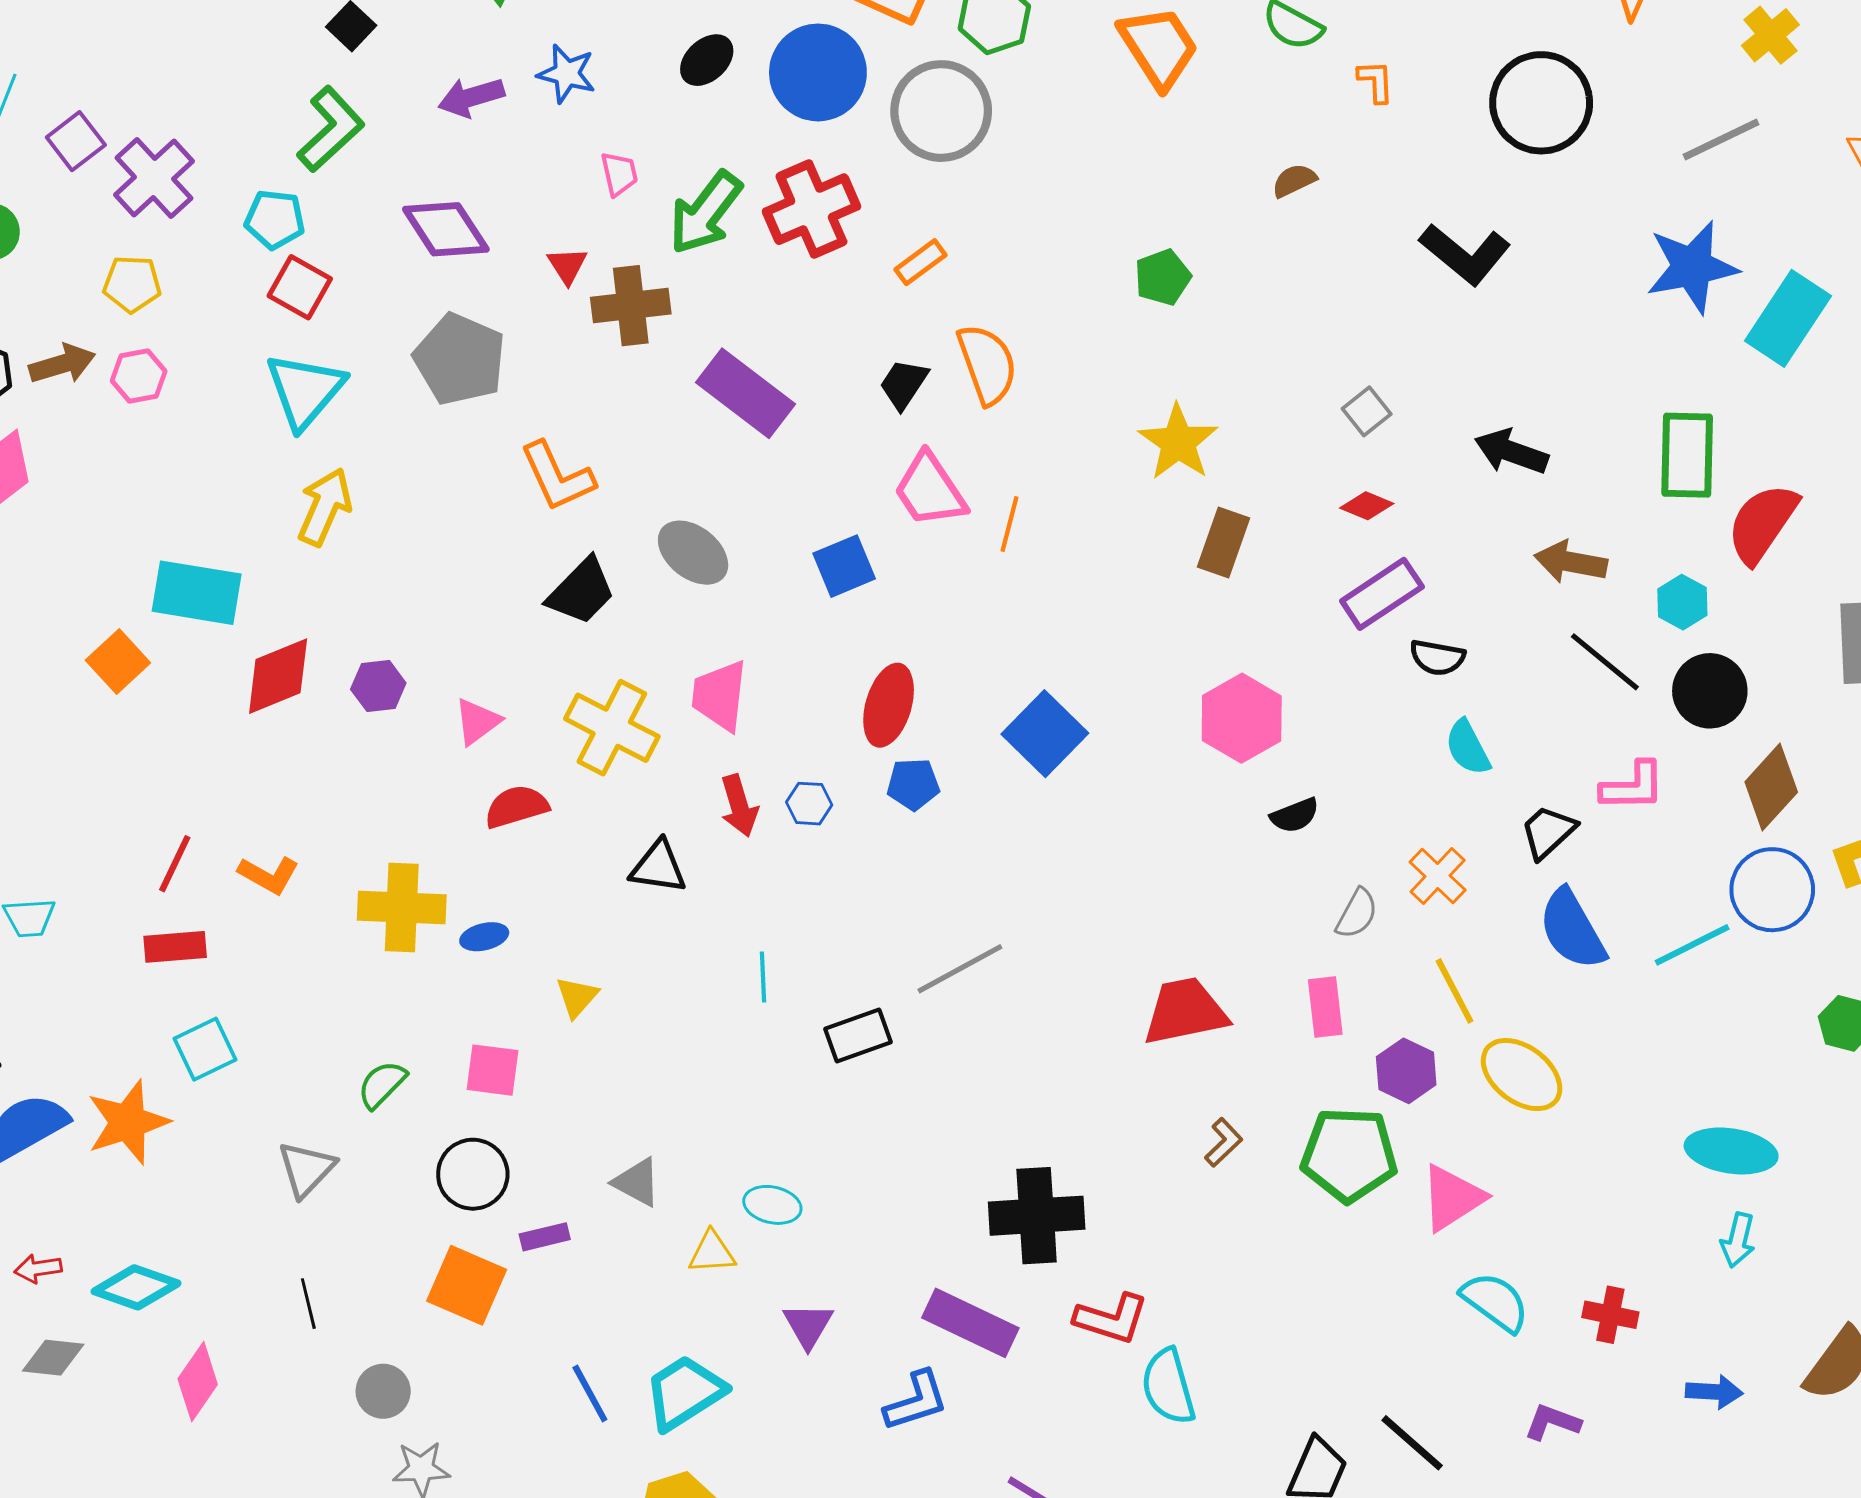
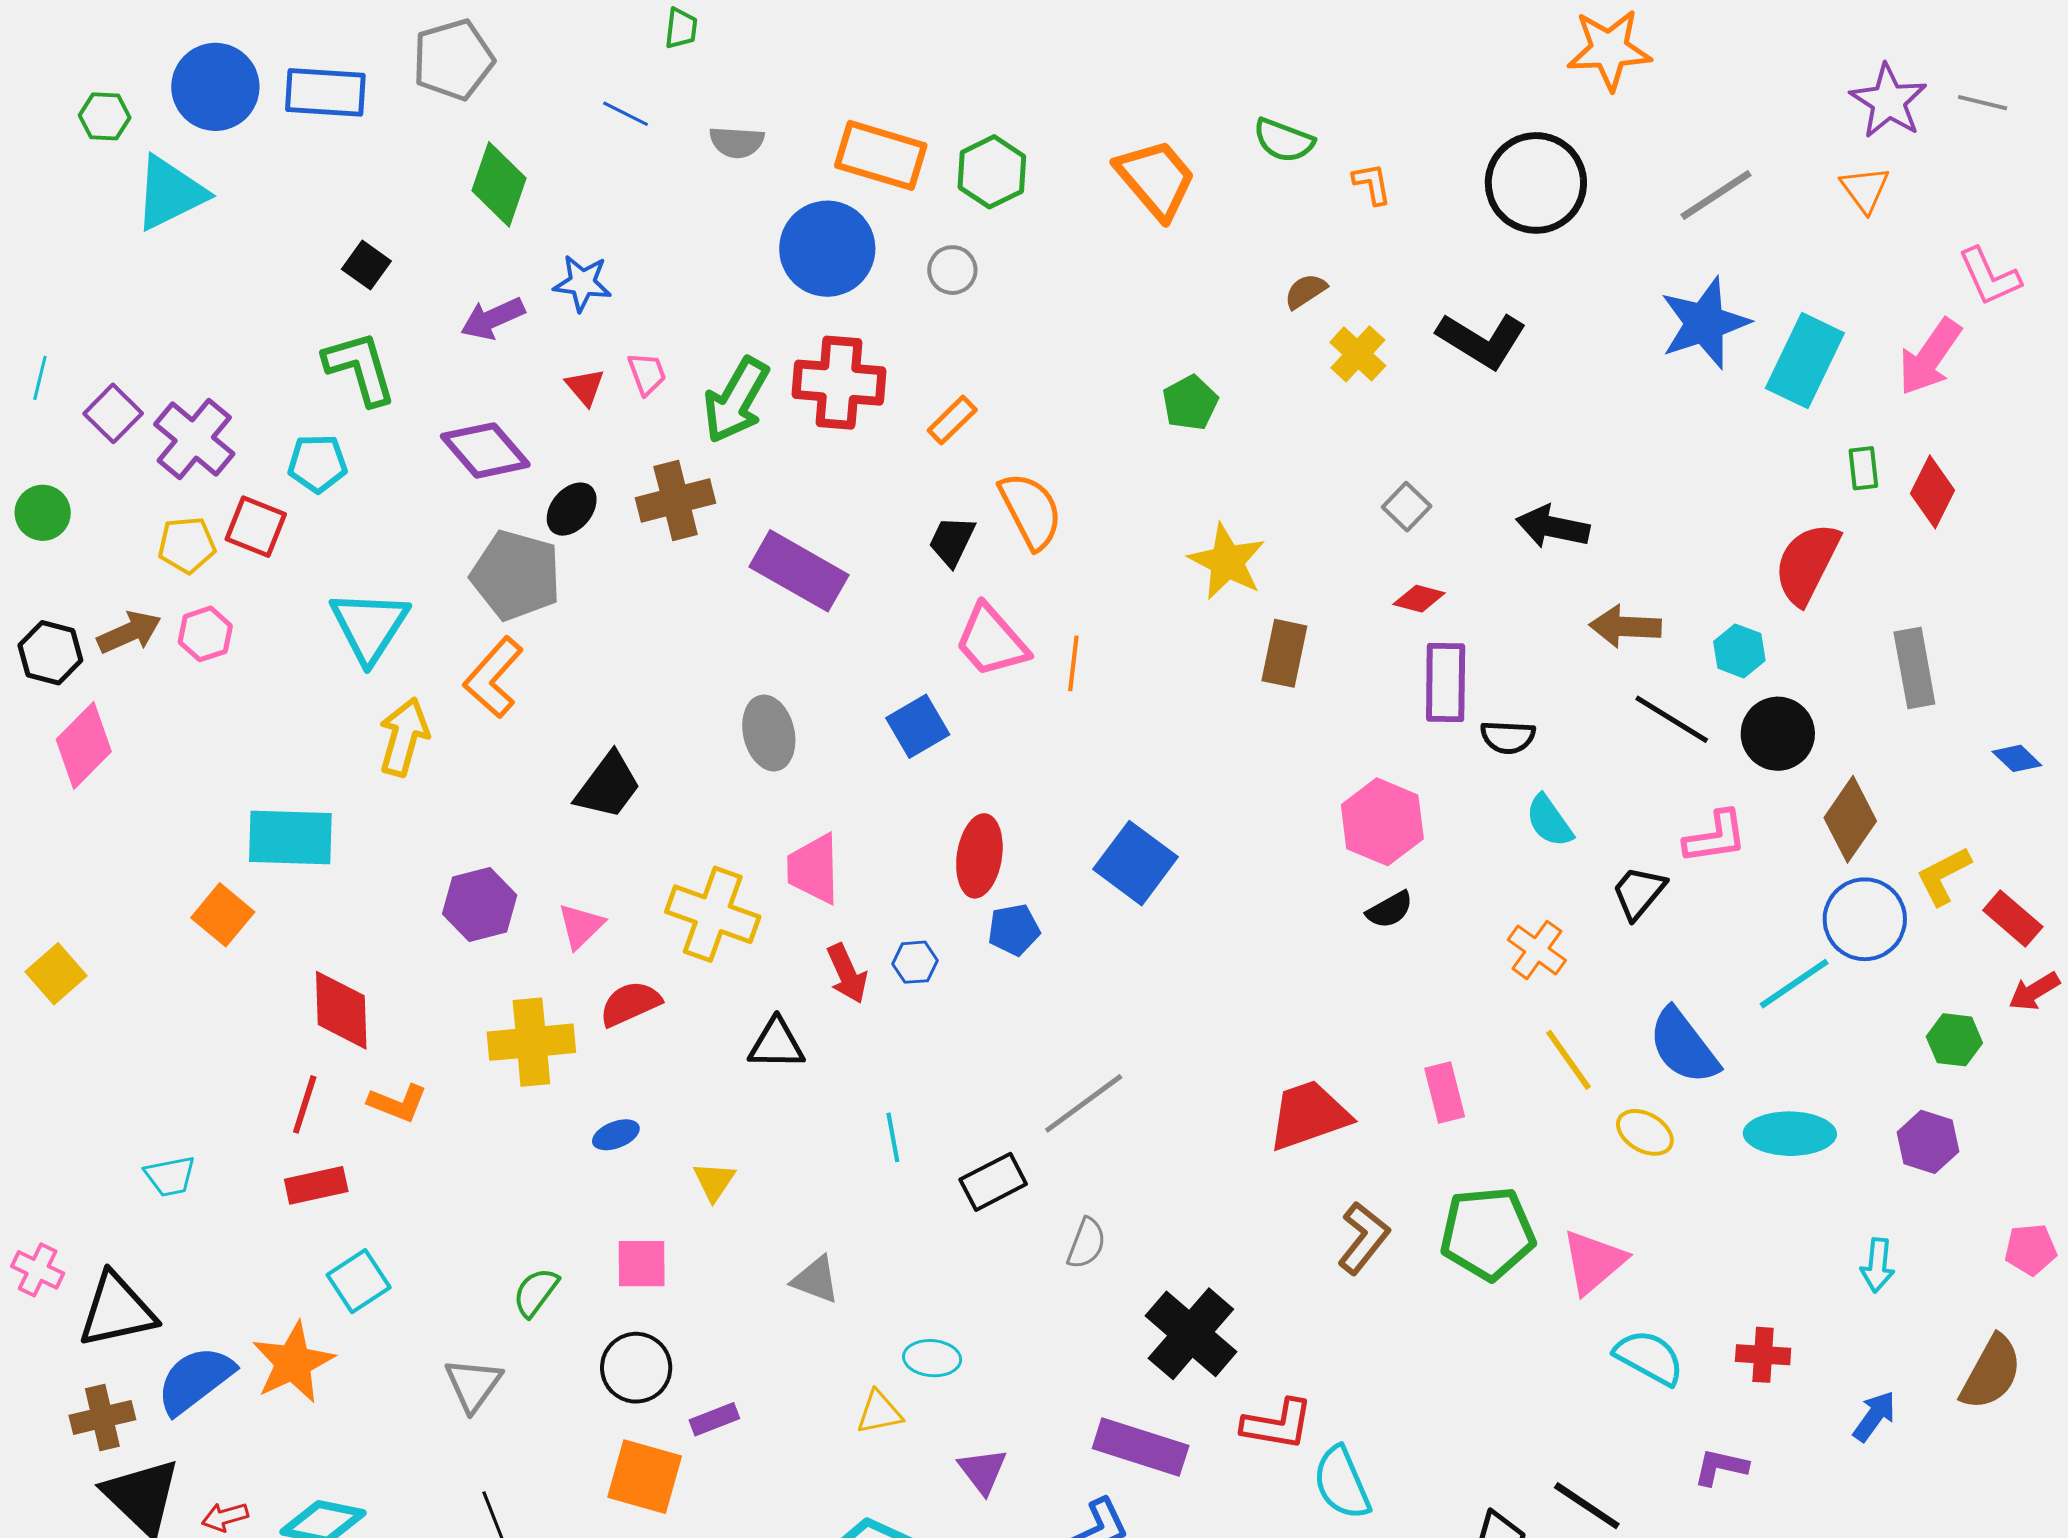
yellow cross: (1770, 35) -> (1358, 354), moved
black ellipse: (707, 60) -> (572, 509), moved
gray circle: (941, 111) -> (952, 270), size x0.5
green L-shape: (331, 129) -> (360, 368), turned -56
red cross: (811, 209) -> (839, 383), turned 36
red triangle: (567, 266) -> (585, 387), moved
red square: (300, 287) -> (256, 527), moved
green rectangle: (1687, 455) -> (1863, 468), moved, size x0.5
orange L-shape: (557, 477) -> (494, 677), moved, turned 74
gray ellipse: (693, 553) -> (769, 733), turned 46
black trapezoid: (581, 591) -> (608, 786), moved
purple rectangle: (1382, 594) -> (1446, 682), turned -48
red diamond: (278, 676) -> (341, 1010), moved, turned -62
purple hexagon: (378, 686) -> (480, 905), size x1.4
pink hexagon: (1242, 718) -> (1382, 822), moved
yellow cross: (402, 908) -> (531, 1042), moved
gray semicircle: (1357, 914) -> (1086, 1243), moved
blue semicircle: (1572, 929) -> (1683, 1046), moved
purple hexagon: (1406, 1071) -> (1928, 1142), moved
yellow ellipse: (1522, 1075) -> (1645, 1132), size x0.7
brown L-shape: (1224, 1142) -> (1363, 1238), size x1.5
cyan ellipse: (1731, 1151) -> (1790, 1134), moved
gray triangle: (637, 1182) -> (816, 1280), moved
black cross: (1037, 1216) -> (1191, 1334), turned -38
blue arrow: (1714, 1392) -> (1874, 1416), turned -50

